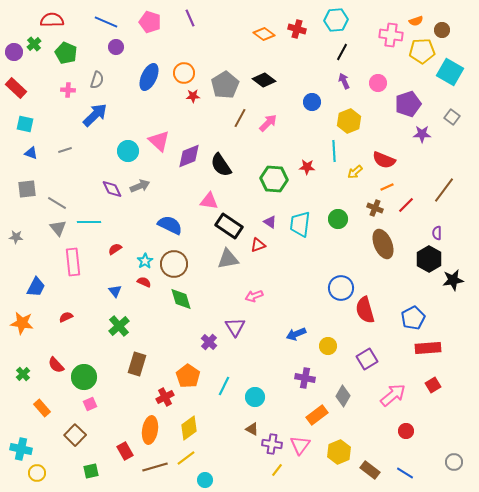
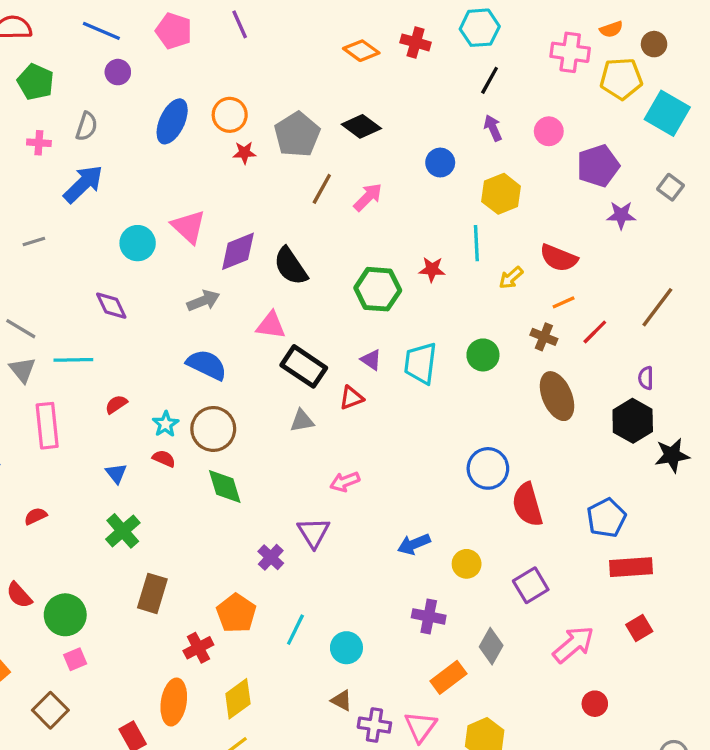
gray arrow: (140, 186) -> (203, 301), moved
gray triangle: (228, 259) -> (302, 421), size x0.7

